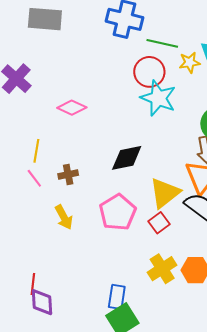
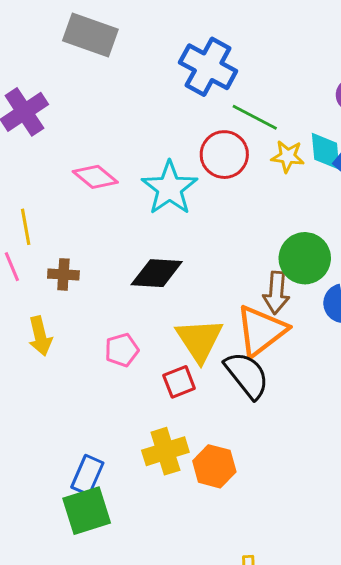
cyan star: (158, 98) -> (170, 188), moved
yellow line: (36, 151) -> (26, 227), turned -35
yellow triangle: (165, 193) -> (199, 340), turned -40
pink pentagon: (118, 212) -> (122, 350), size x0.6

